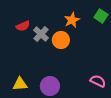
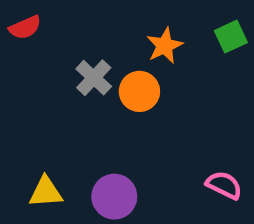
green square: (101, 16) -> (231, 37), turned 32
red semicircle: (23, 26) -> (25, 27), moved

